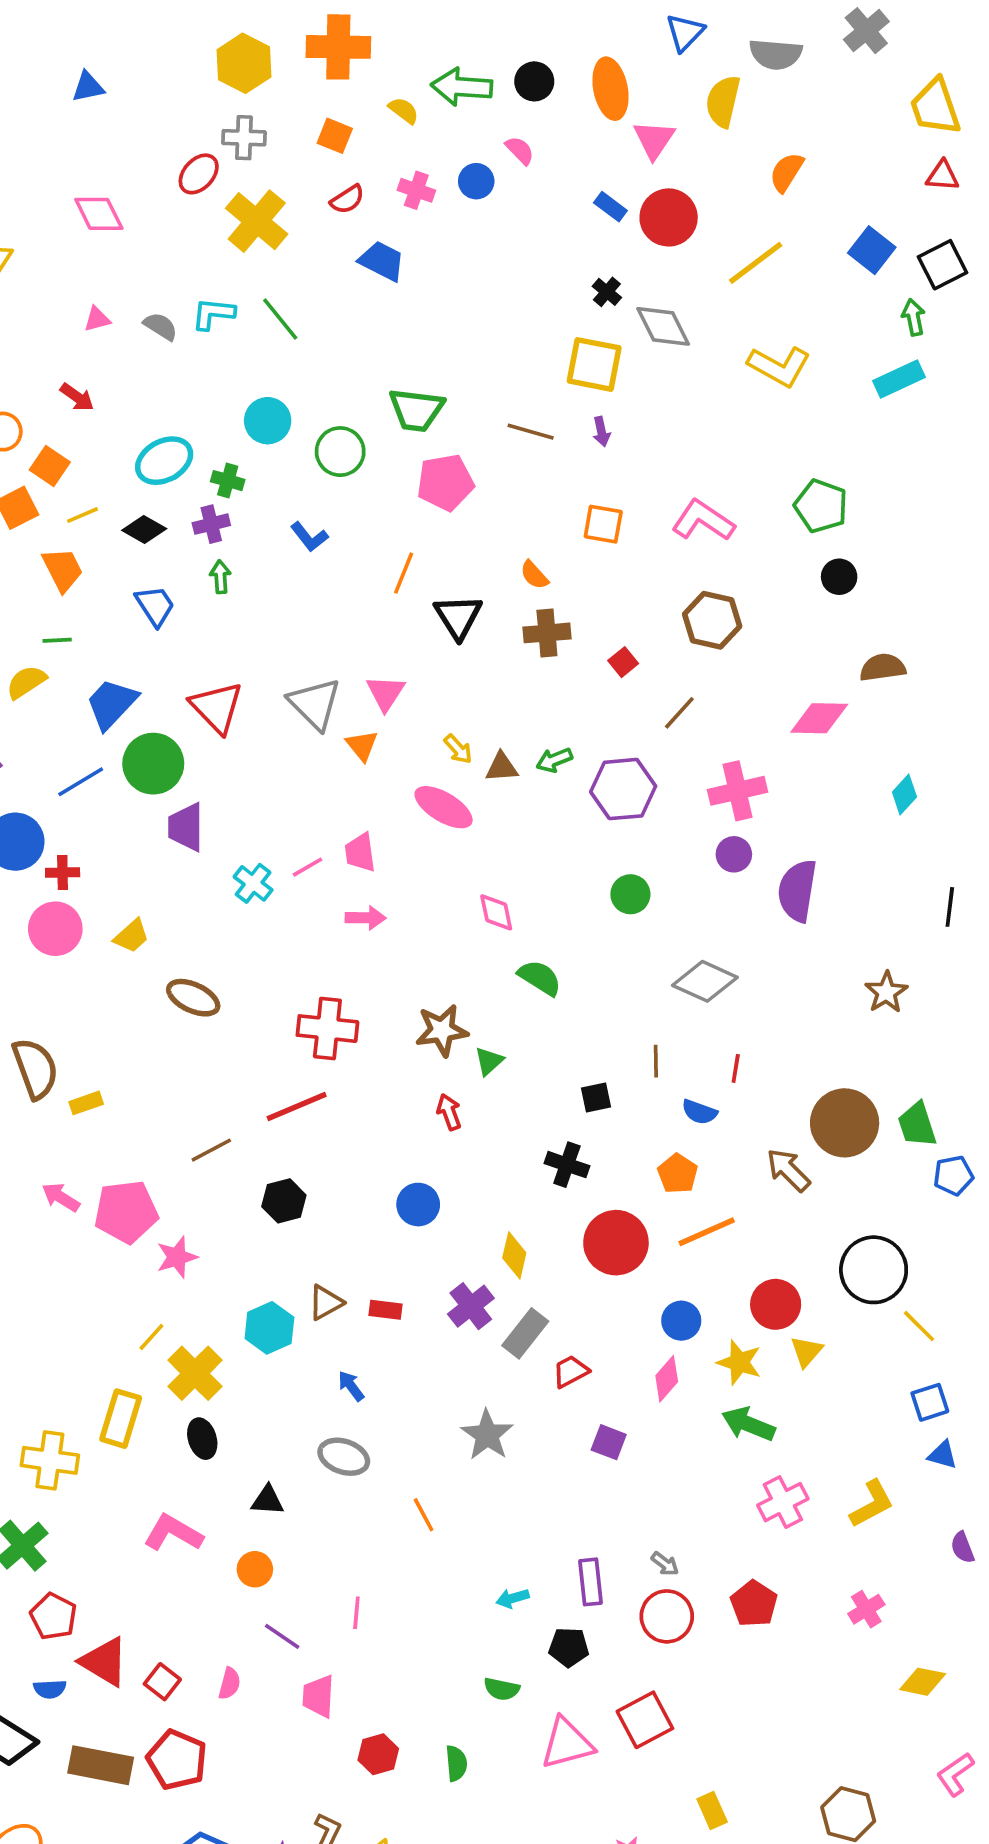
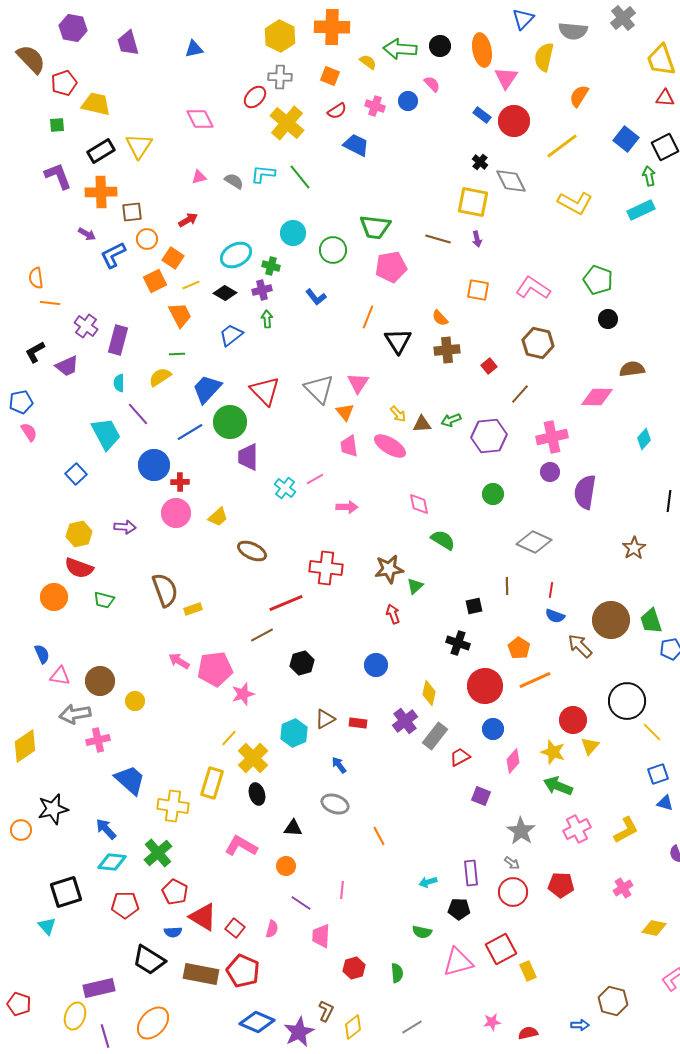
red arrow: (77, 397) -> (188, 220), turned -66
blue trapezoid: (155, 606) -> (231, 335), turned -95
pink trapezoid: (360, 853) -> (349, 446), moved
red line: (297, 1107) -> (286, 603), moved
blue semicircle: (699, 1112) -> (555, 616), moved
blue circle: (681, 1321) -> (493, 729), moved
gray star: (487, 1435) -> (521, 831), moved
red pentagon: (754, 1604) -> (561, 885), turned -30
yellow rectangle: (712, 1811) -> (528, 971), moved

